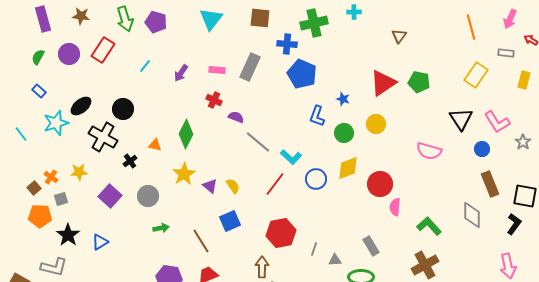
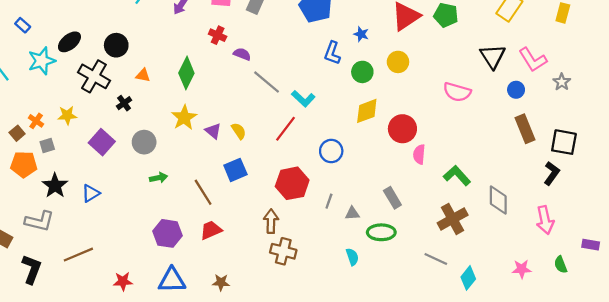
orange triangle: (155, 145) -> (143, 75), moved
blue circle: (316, 179) -> (331, 151), moved
gray diamond: (472, 215) -> (498, 200), moved

